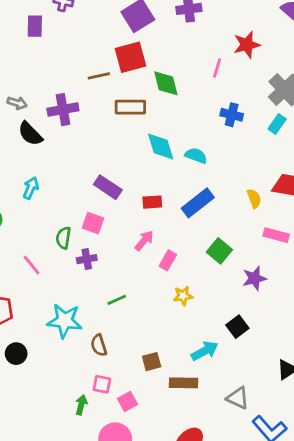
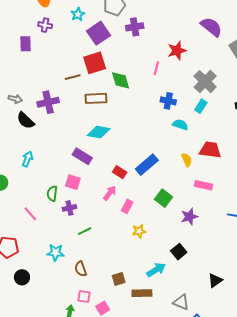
cyan diamond: (161, 147) -> (99, 132), moved, turned -60
cyan semicircle: (196, 156) -> (180, 125), moved
red rectangle: (152, 202) -> (120, 172), moved, turned 40
green line: (117, 300) -> (85, 231), moved
cyan star: (65, 321) -> (56, 252), size x0.7

